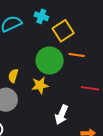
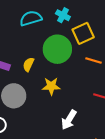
green circle: (50, 60) -> (57, 49), moved
yellow semicircle: (13, 76) -> (28, 64), moved

